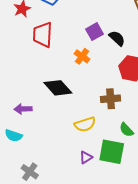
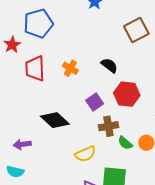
purple square: (95, 32) -> (95, 102), moved
orange cross: (82, 56) -> (70, 68), moved
green semicircle: (126, 130) -> (125, 143), moved

